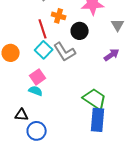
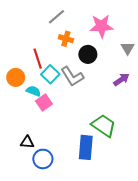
red line: (43, 29) -> (38, 59), moved
cyan semicircle: (36, 91) -> (33, 91), moved
blue rectangle: (98, 120) -> (86, 147), moved

